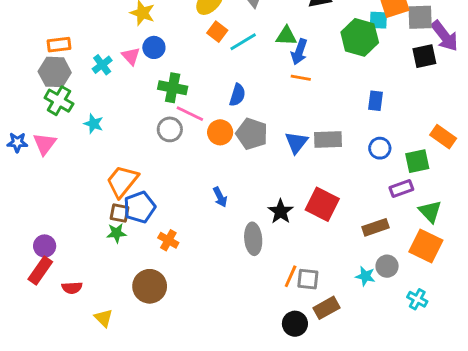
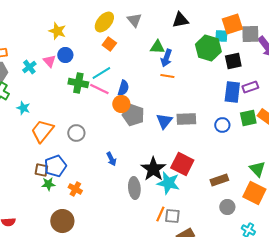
cyan line: (243, 42) -> (101, 73), moved
black square: (424, 56) -> (233, 61), moved
blue rectangle: (375, 101) -> (232, 92), moved, size x1.5
pink line: (190, 114) -> (99, 89), moved
gray circle: (170, 129) -> (76, 133), moved
orange circle: (220, 132) -> (121, 104), moved
green square: (417, 161) -> (248, 118), moved
orange trapezoid: (122, 181) -> (42, 131), moved
purple rectangle: (401, 188) -> (250, 87), moved
black star: (281, 211) -> (153, 169), size x1.4
green star: (117, 233) -> (48, 184), moved
cyan star: (365, 276) -> (168, 183), moved, size x1.6

